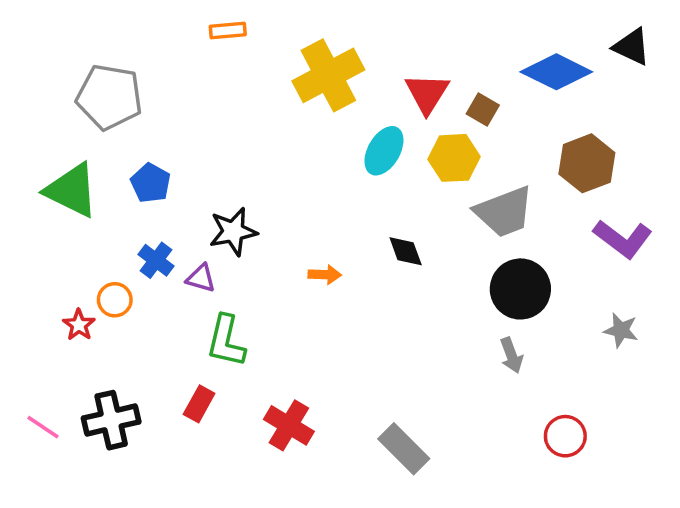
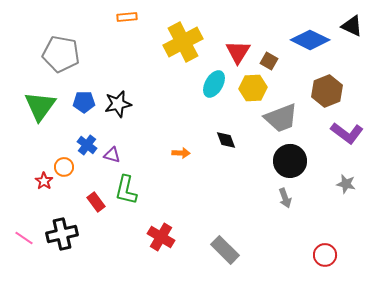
blue pentagon: (151, 183) -> (84, 102), turned -30
green triangle: (72, 190) -> (40, 106), turned 40
black star: (233, 232) -> (118, 104), moved
red rectangle: (199, 404) -> (96, 202), moved, turned -66
red circle: (565, 436) -> (325, 255), moved

